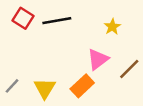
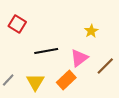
black line: (57, 21) -> (46, 51), moved

